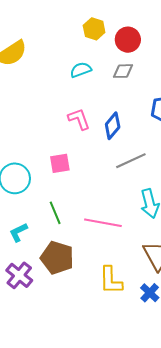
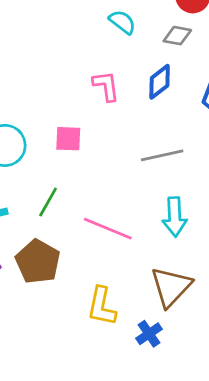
cyan semicircle: (81, 70) -> (122, 22), turned 45
blue diamond: (113, 126) -> (160, 82), moved
green line: (55, 213) -> (48, 202), turned 40

